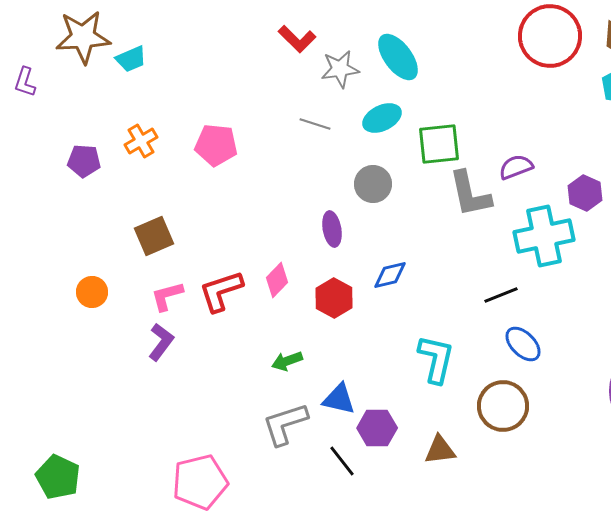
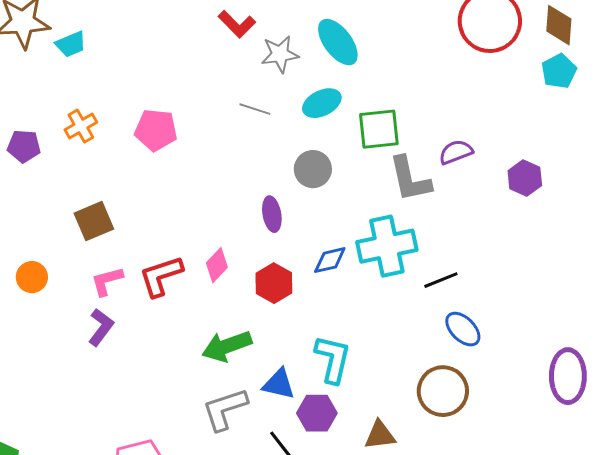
cyan cross: (544, 236) -> (387, 246), moved
cyan L-shape: (436, 359) -> (333, 359), moved
green arrow: (287, 361) -> (227, 346), size x1.6

